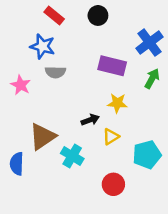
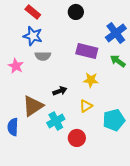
red rectangle: (54, 15) -> (33, 12), moved
green arrow: (152, 79) -> (118, 61), turned -84
black arrow: (90, 120) -> (60, 91), moved
cyan cross: (72, 156) -> (56, 121), turned 30
red circle: (113, 184) -> (77, 138), moved

